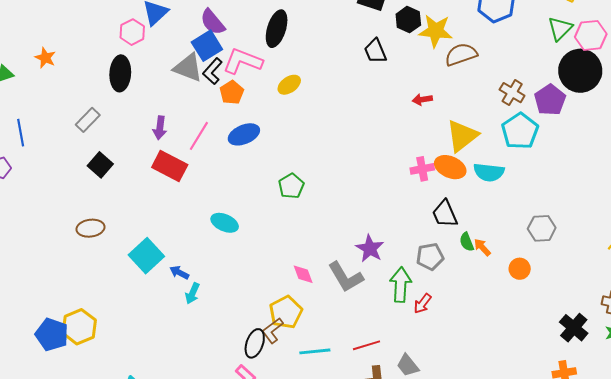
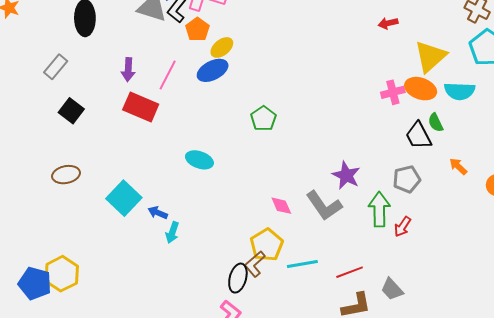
yellow ellipse: (289, 85) -> (222, 47), moved
green semicircle: (467, 242) -> (436, 123), moved
cyan line: (315, 351) -> (302, 264), moved

